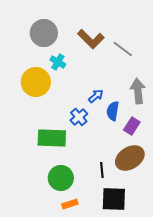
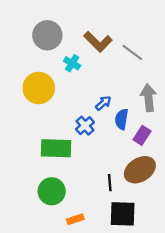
cyan cross: (58, 62) -> (72, 63), moved
green circle: (61, 178) -> (52, 191), moved

